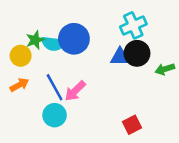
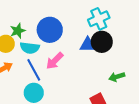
cyan semicircle: (53, 44) -> (30, 48), moved
green arrow: (165, 69) -> (117, 77), moved
pink arrow: (75, 91) -> (55, 61), moved

